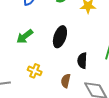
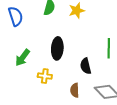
yellow cross: (35, 71) -> (45, 76), moved

